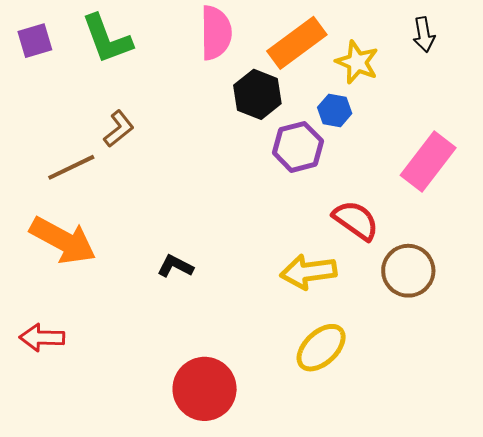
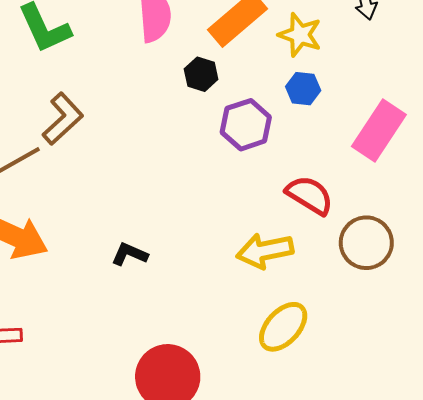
black hexagon: (257, 94) -> (201, 74), size x0.7
blue hexagon: (335, 110) -> (303, 89), moved
brown L-shape: (119, 129) -> (63, 119), size x1.4

